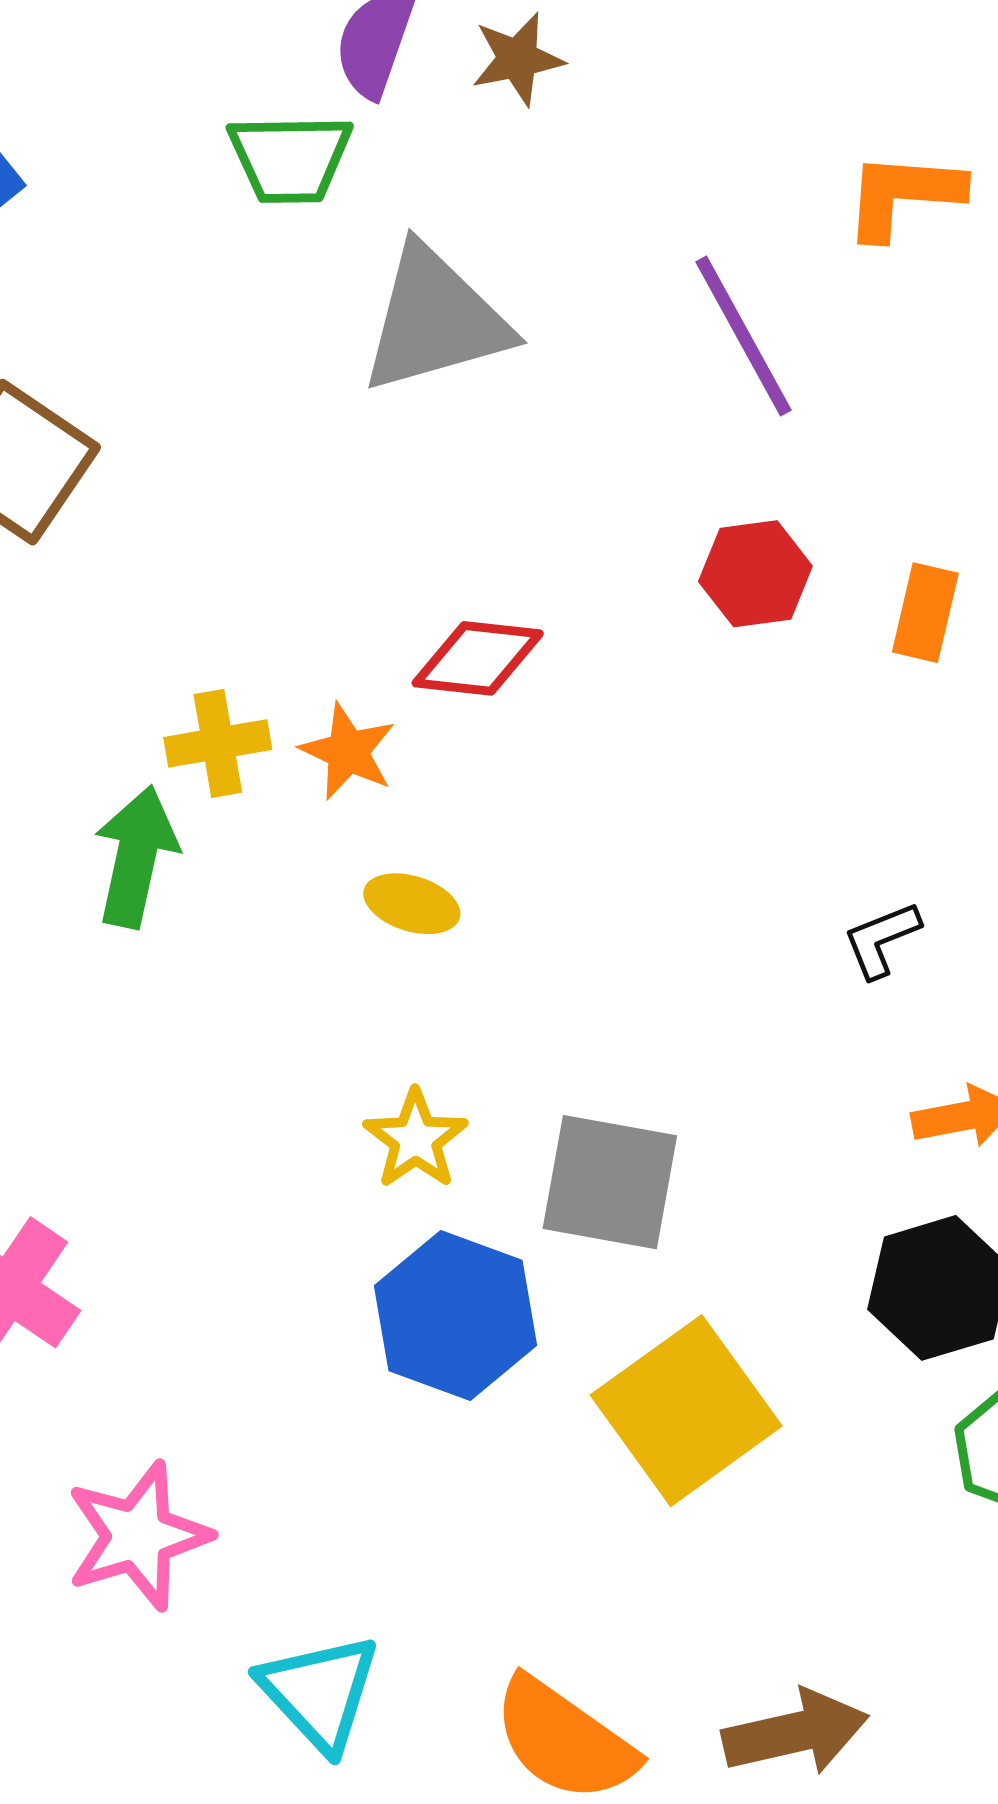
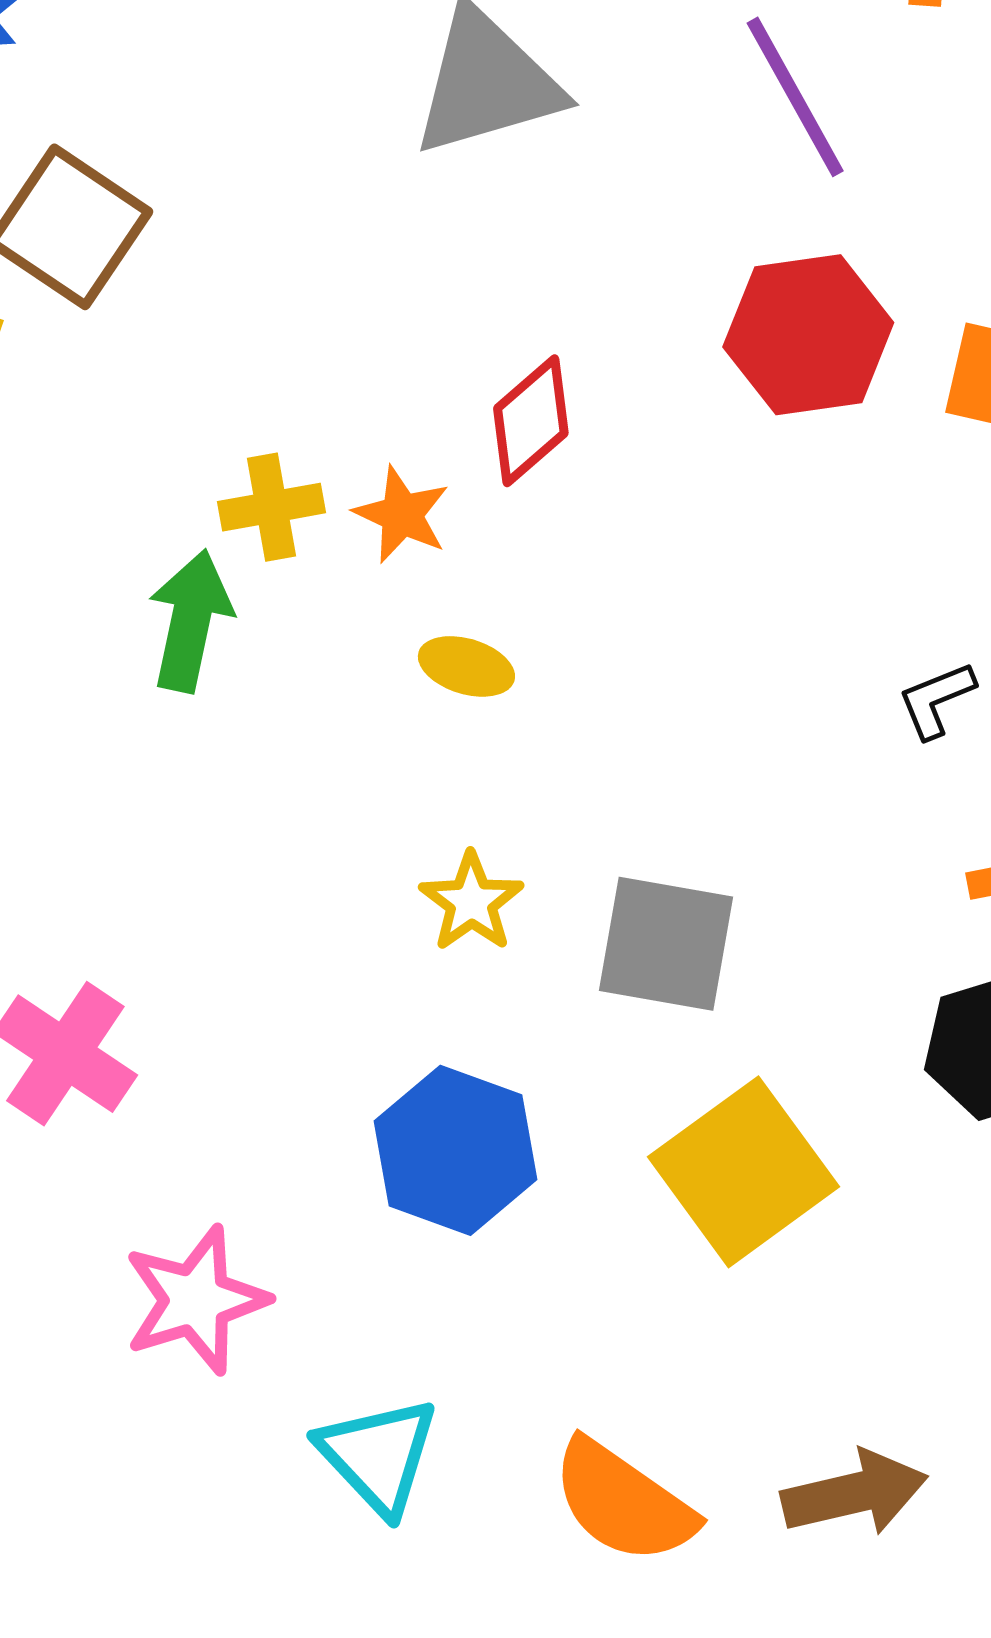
red hexagon: (755, 574) -> (808, 335), size x1.5
red diamond: (478, 658) -> (531, 421), turned -47
blue hexagon: (455, 1316) -> (455, 1150), moved

